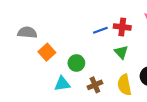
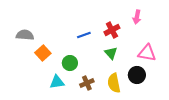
red cross: (122, 27) -> (112, 30), turned -35
blue line: (100, 30) -> (84, 35), moved

